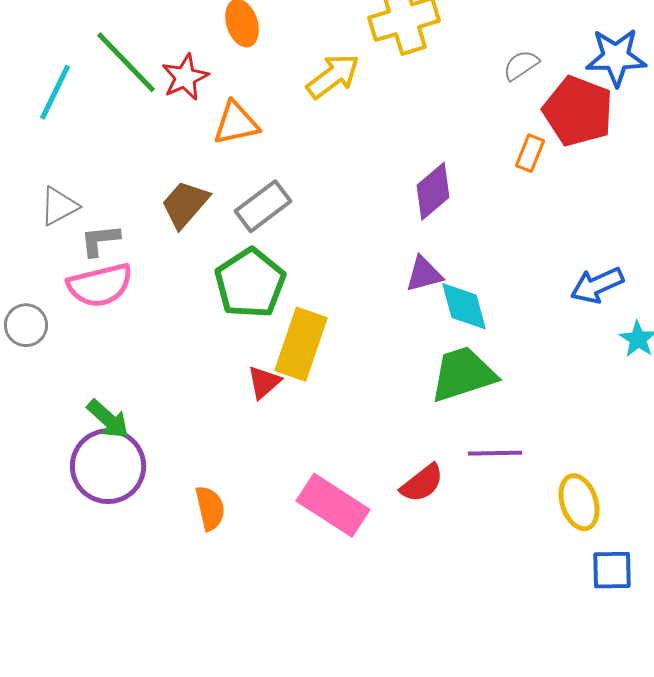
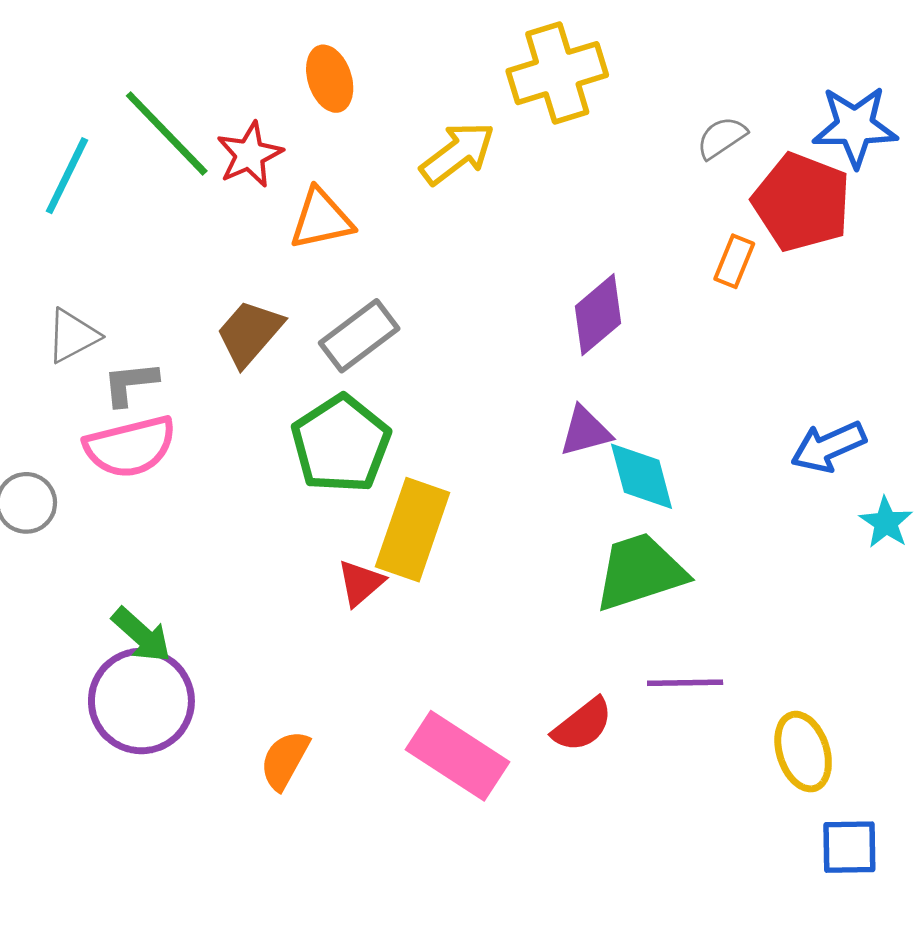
orange semicircle: (210, 508) -> (285, 760), turned -138

